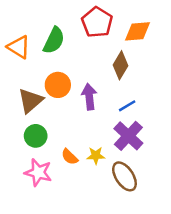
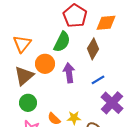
green semicircle: (54, 41) -> (62, 42), moved
orange triangle: (19, 47) -> (22, 44), moved, turned 36
purple cross: (128, 136) -> (112, 103), moved

